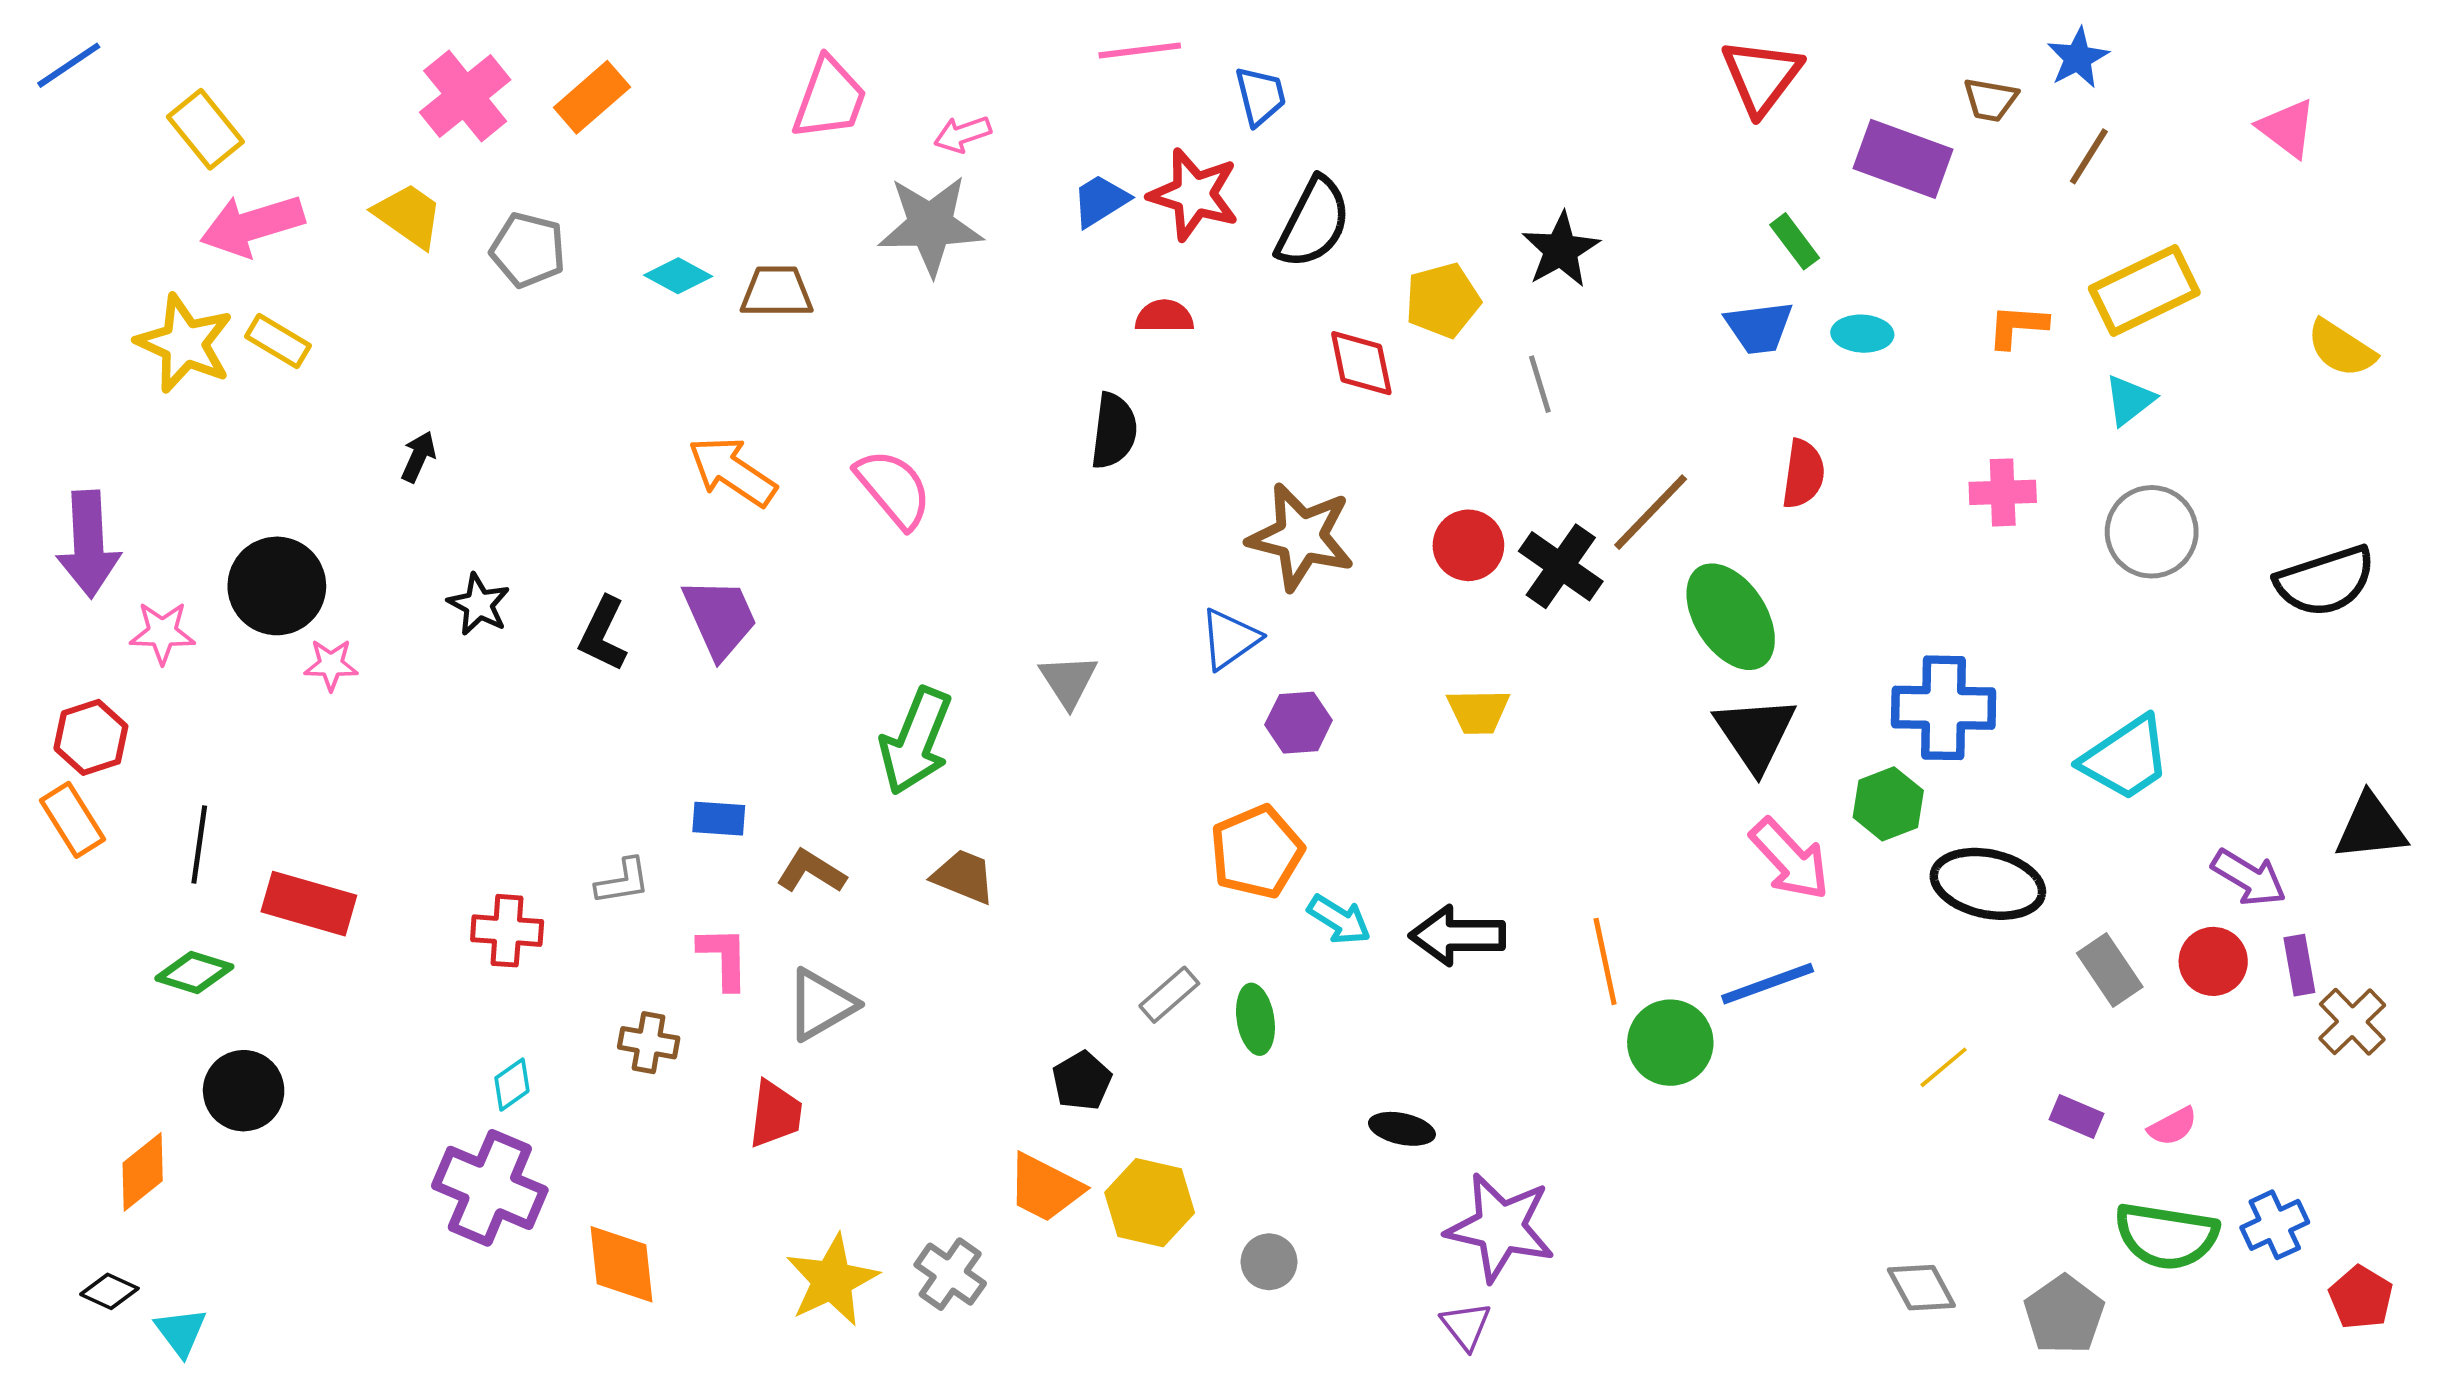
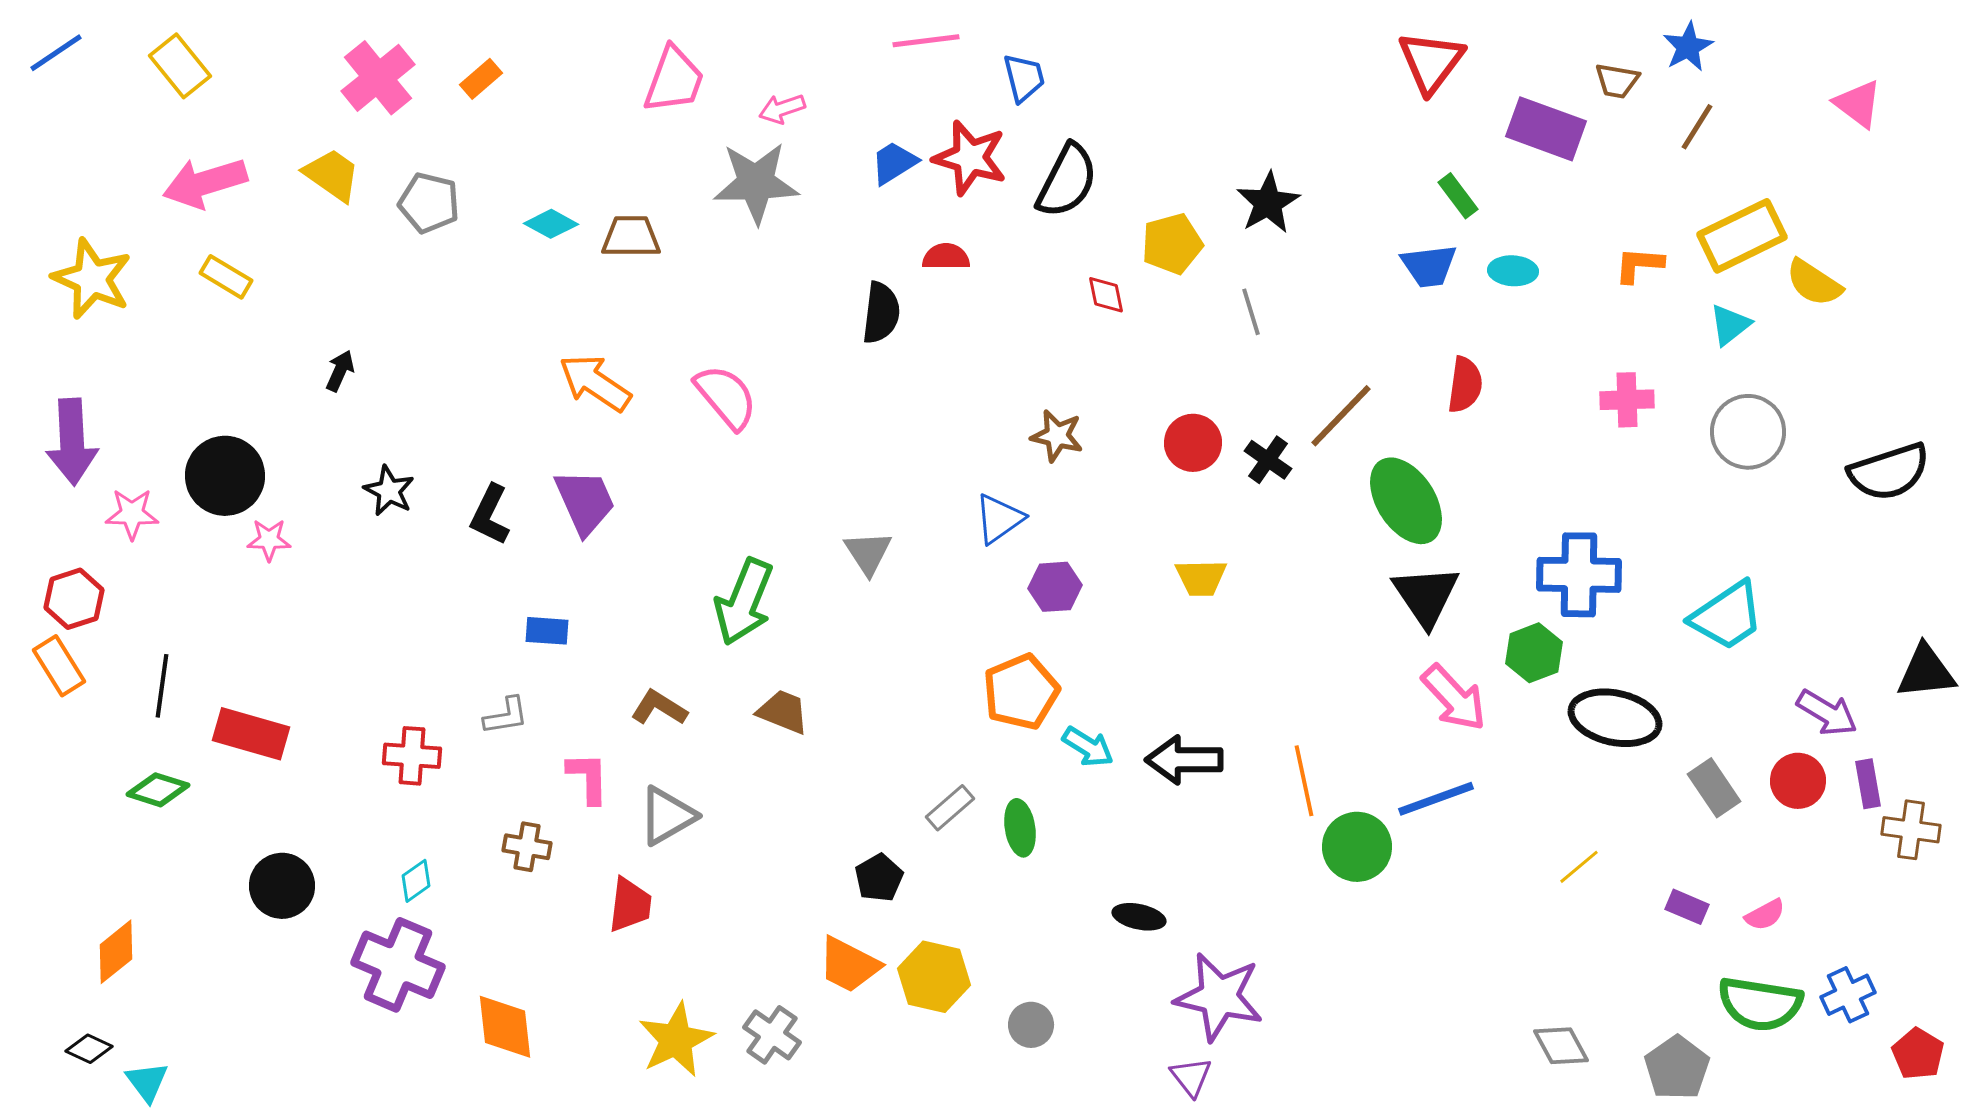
orange rectangle: (592, 97) -> (481, 79), size x0.7
yellow rectangle: (205, 129) -> (180, 66), moved
yellow star: (184, 343) -> (92, 279), moved
yellow semicircle: (2341, 348) -> (1814, 283), moved
red diamond: (1361, 363) -> (1106, 295), size x0.7
black semicircle: (1114, 431) -> (881, 313), moved
brown star: (1301, 537) -> (1057, 436), size x0.6
black cross: (1561, 566) -> (1268, 460), size x0.7
blue rectangle: (719, 819) -> (547, 631), moved
brown cross: (2352, 1022) -> (1911, 830), turned -38
black circle: (244, 1091) -> (282, 886), moved

